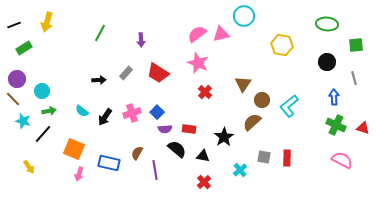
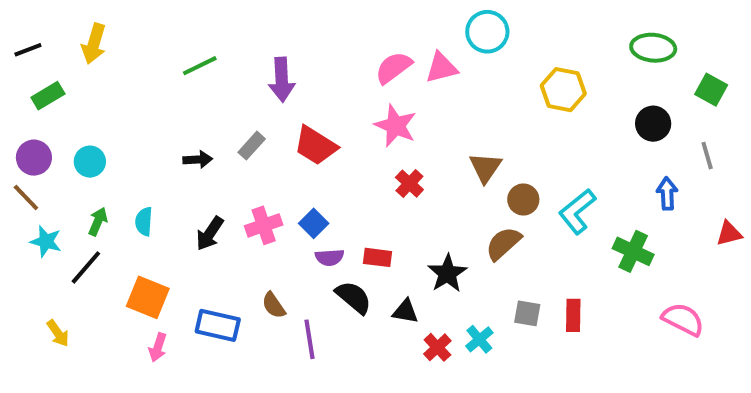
green line: (100, 33) -> (200, 66), turned 36
purple arrow: (141, 40) -> (282, 80), size x1.5
green square: (356, 45) -> (711, 90), turned 35
cyan circle: (42, 91) -> (90, 162), moved
green arrow: (49, 111) -> (98, 221), turned -56
cyan semicircle: (82, 111) -> (144, 221), moved, turned 56
green cross: (336, 125) -> (633, 251), moved
red triangle: (363, 128) -> (729, 233), moved, turned -32
brown semicircle: (137, 153) -> (274, 305), turned -64
red cross: (204, 182) -> (437, 347), moved

